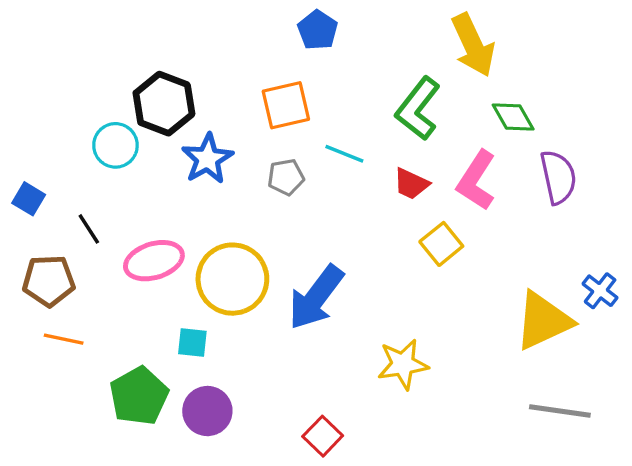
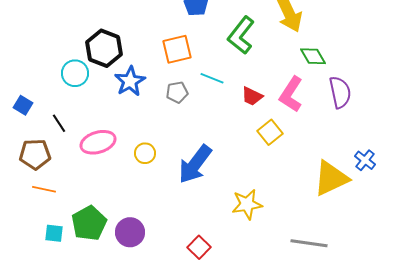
green L-shape: (418, 109) -> (241, 35), moved
yellow circle: (232, 279) -> (145, 153), size x0.5
cyan square: (192, 343) -> (54, 233), moved
gray line: (560, 411) -> (309, 243), moved

